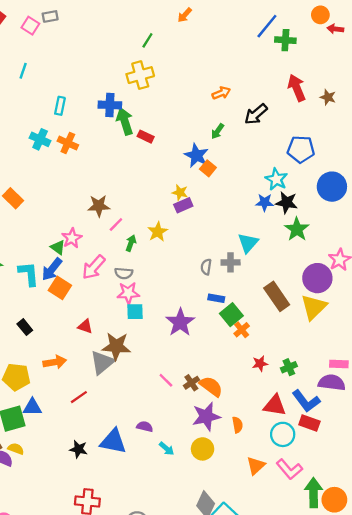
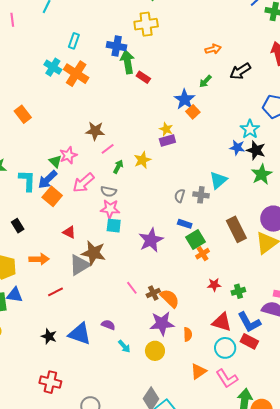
orange cross: (68, 143) -> (76, 74), size x1.4

